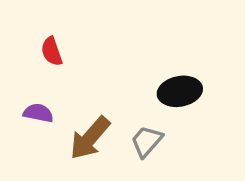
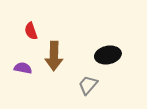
brown arrow: (90, 138) -> (54, 56), moved, turned -40

